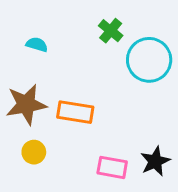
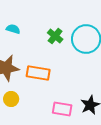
green cross: (111, 31) -> (55, 36), moved

